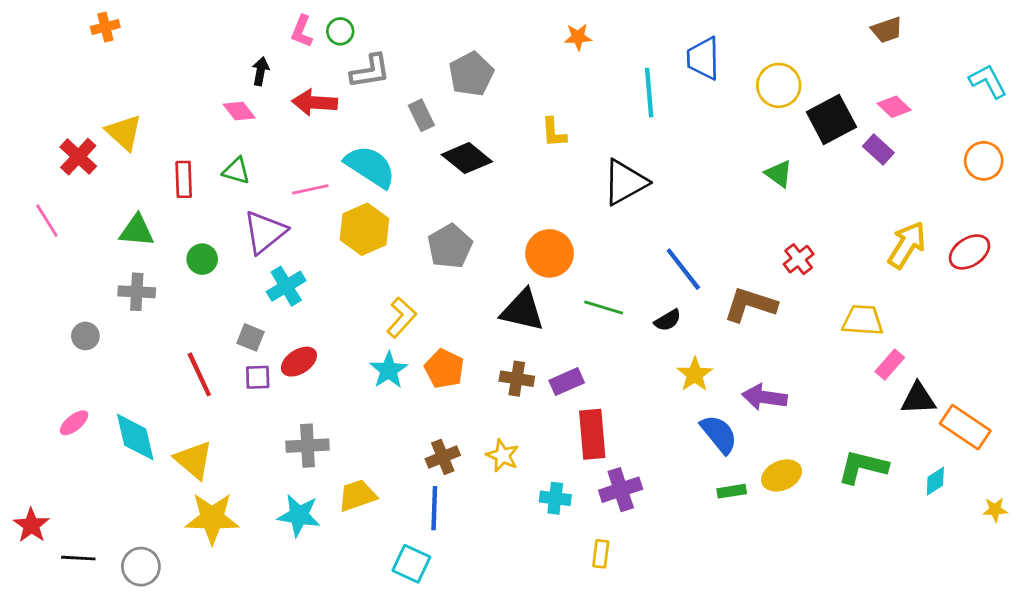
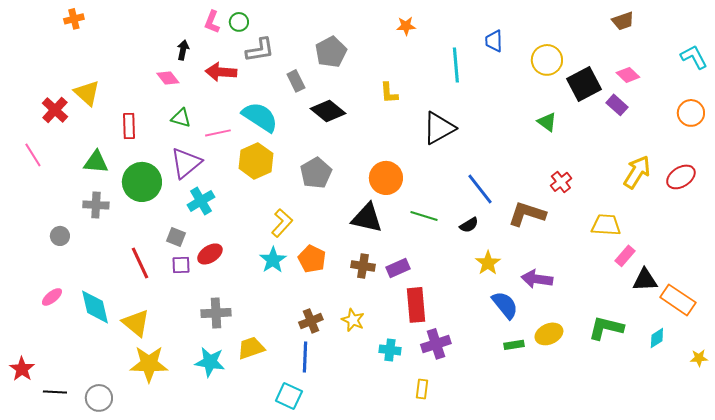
blue trapezoid: (703, 58) -> (494, 41), size x0.7
green triangle: (236, 171) -> (181, 118), moved
green circle: (202, 259) -> (142, 182), size x1.8

